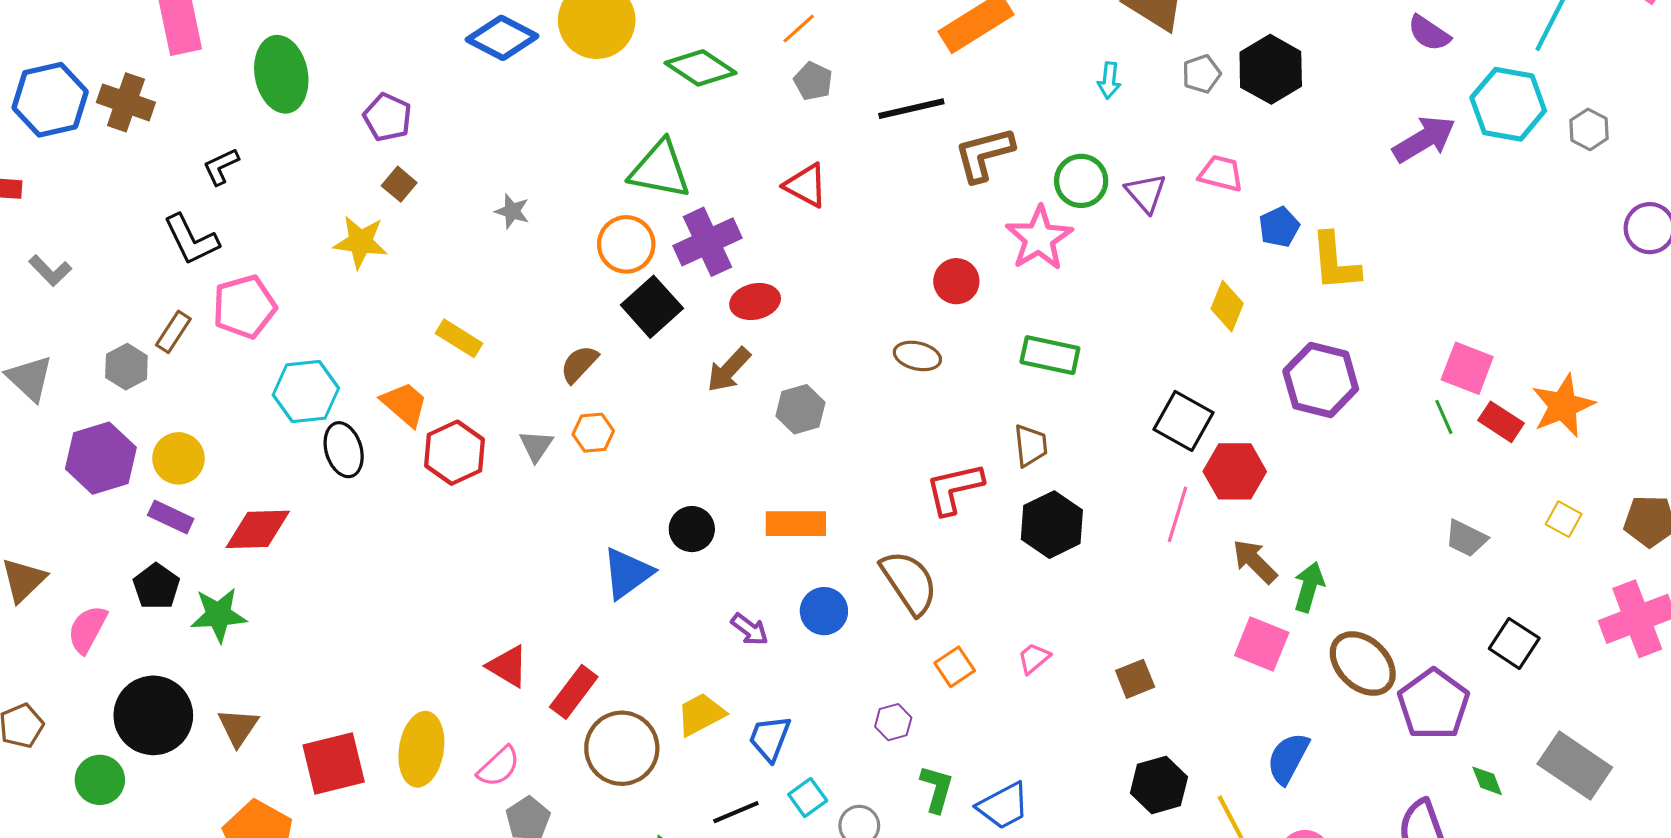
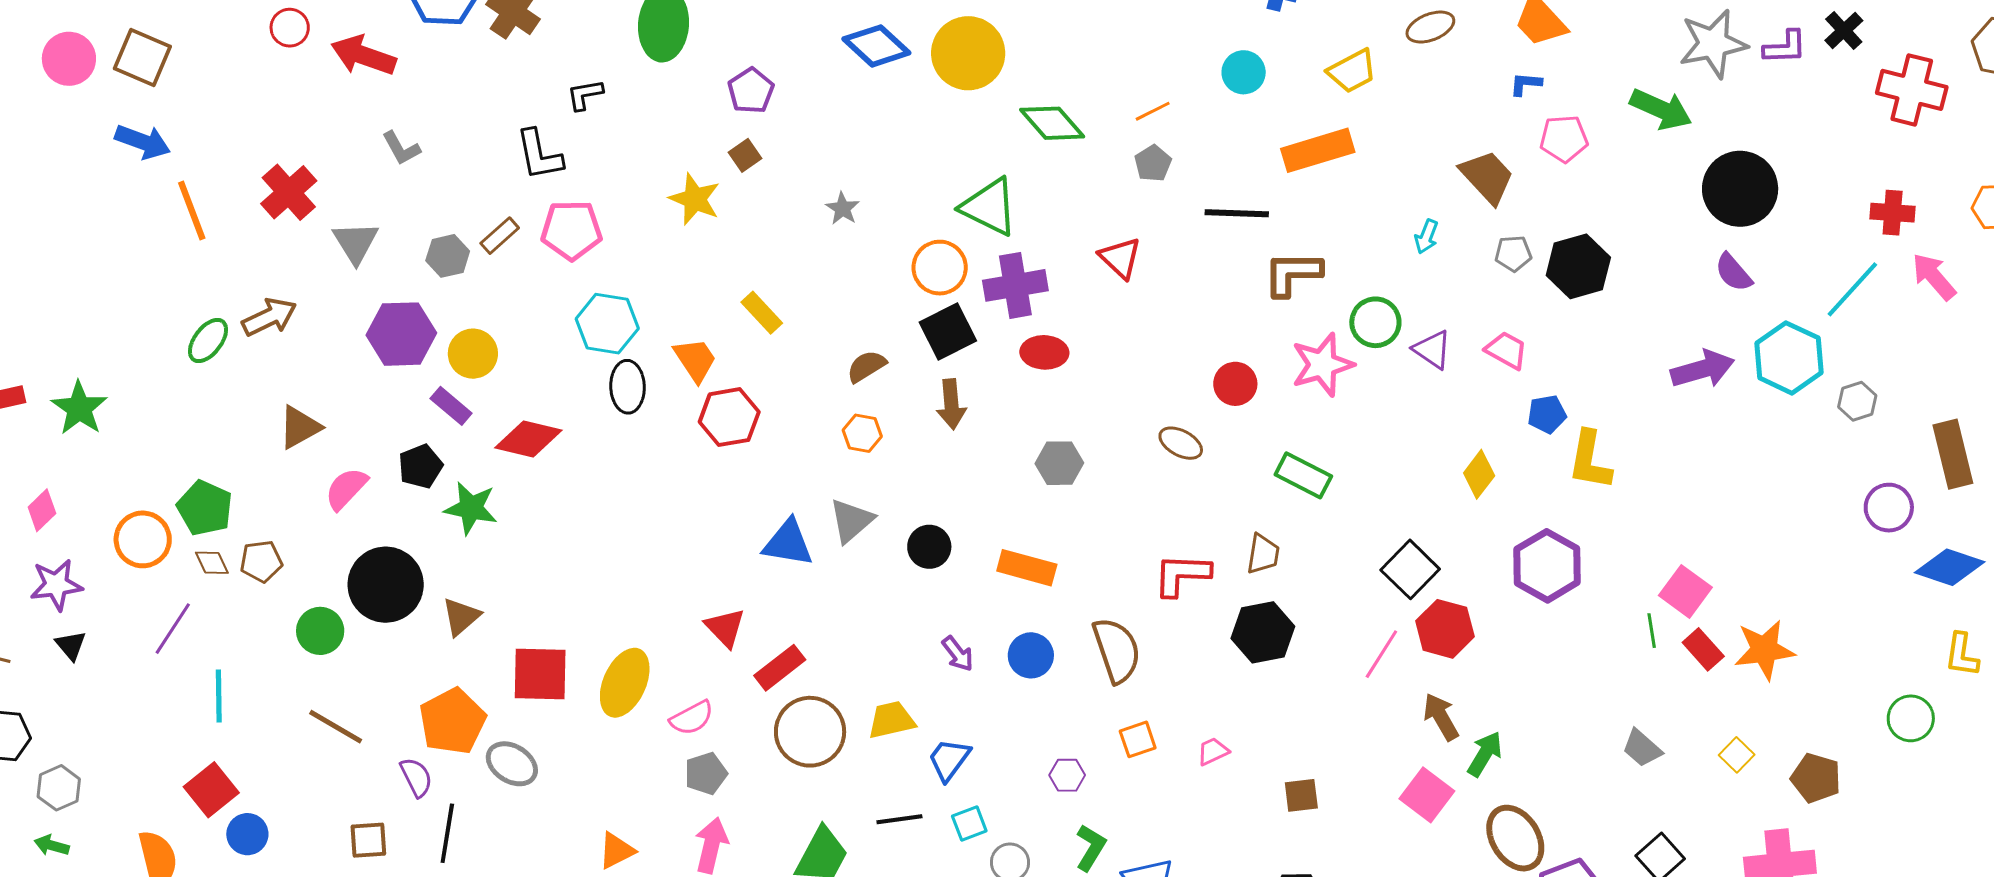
purple triangle: (1146, 193) -> (1432, 350), turned -30
brown arrow: (729, 370) -> (951, 404), moved, turned -63
gray triangle: (536, 446) -> (851, 521), moved, size x1.4
blue triangle: (627, 573) -> (788, 543), moved, turned 30

